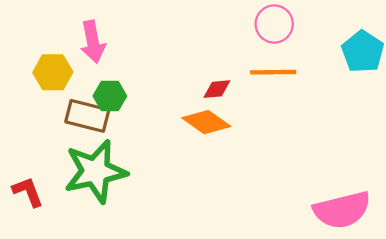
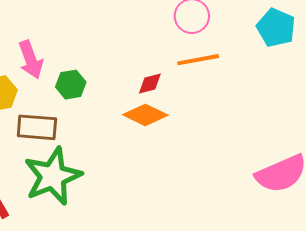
green hexagon: (110, 96) -> (71, 85), moved

